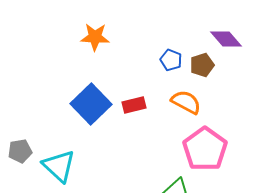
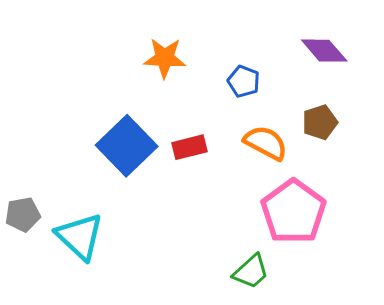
orange star: (95, 37) -> (165, 58), moved
brown pentagon: (202, 65) -> (320, 122), moved

